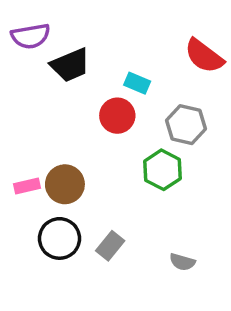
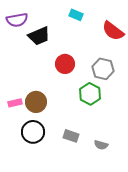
cyan rectangle: (137, 83) -> (76, 15), moved
gray rectangle: (110, 246) -> (71, 136), moved, turned 70

